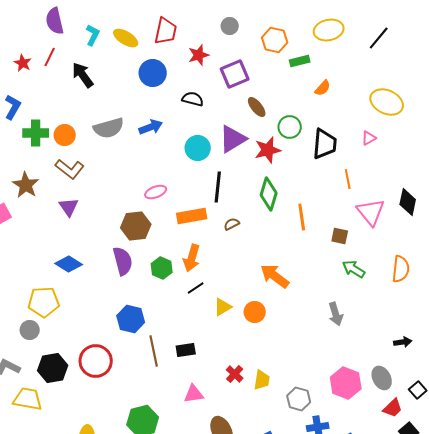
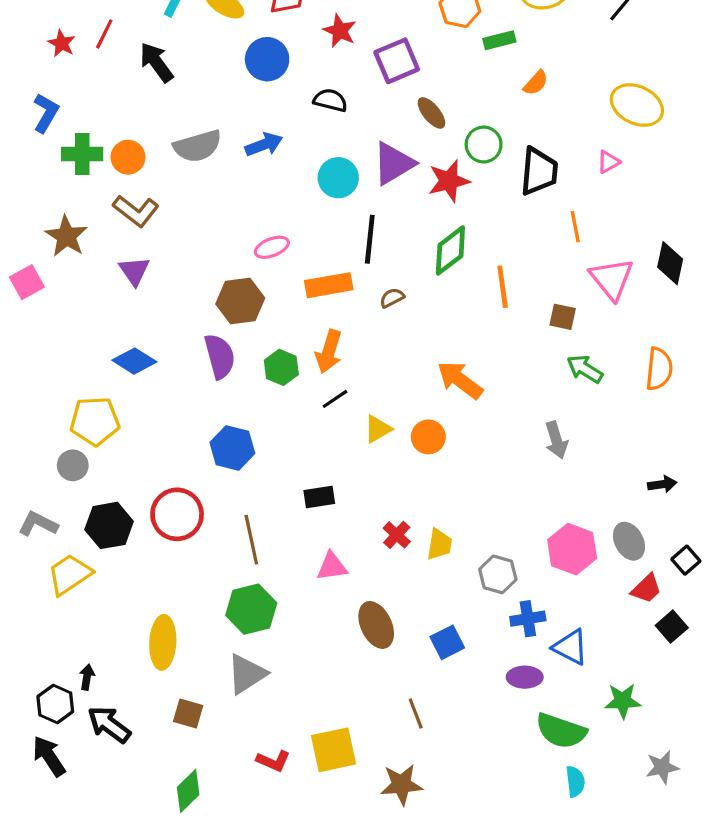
red star: (199, 55) -> (340, 31), turned -30
green diamond: (269, 194) -> (450, 250), turned 36
brown line: (154, 351) -> (251, 540), moved
yellow trapezoid: (28, 399) -> (70, 574), turned -44

